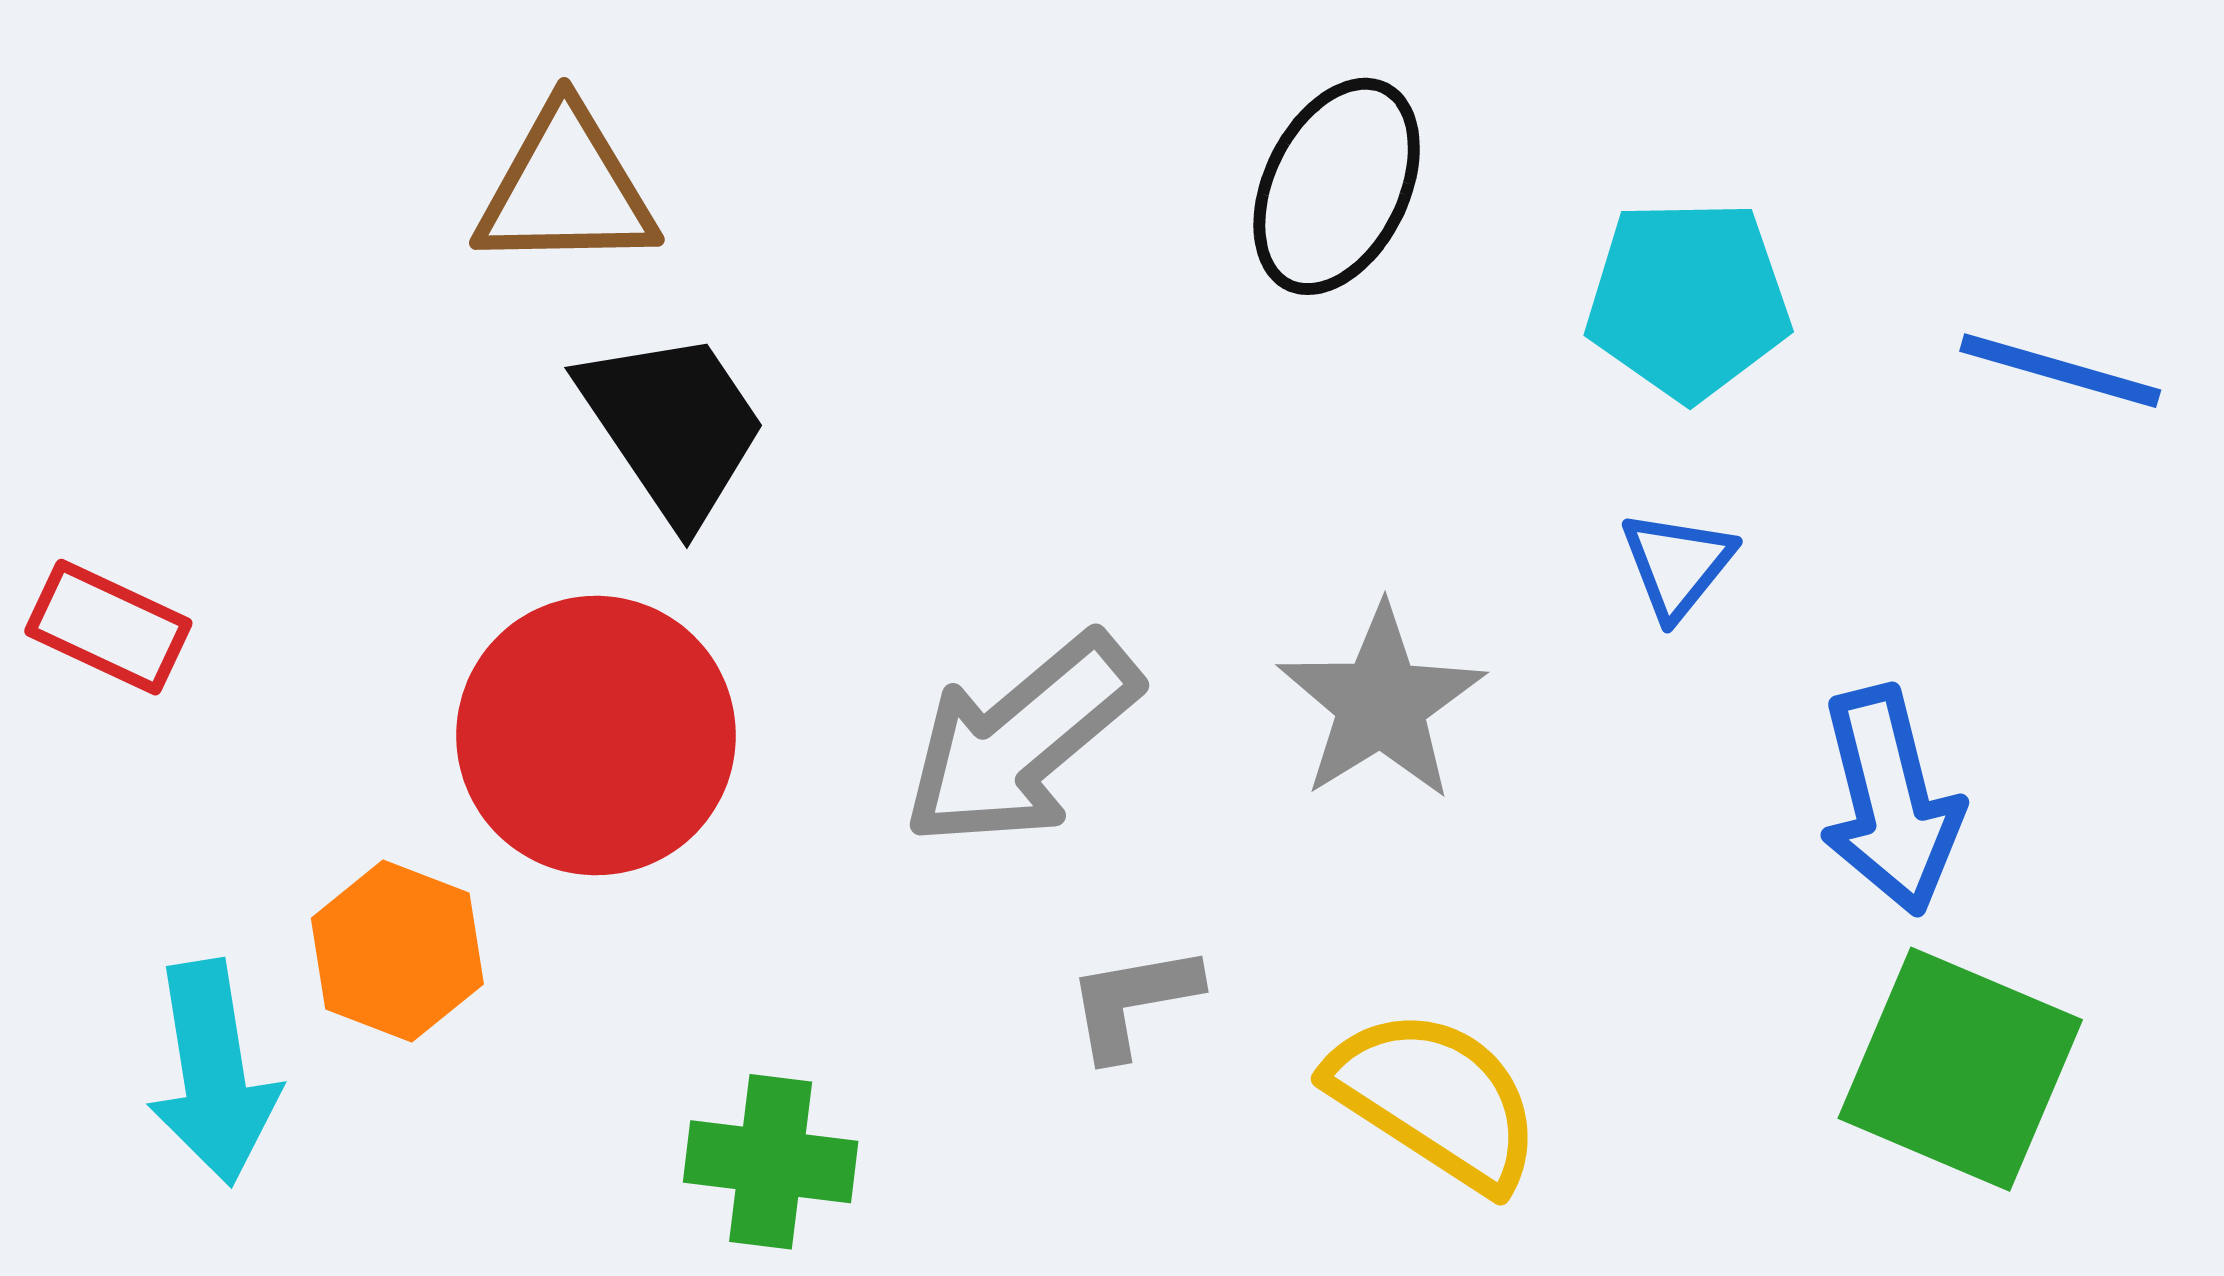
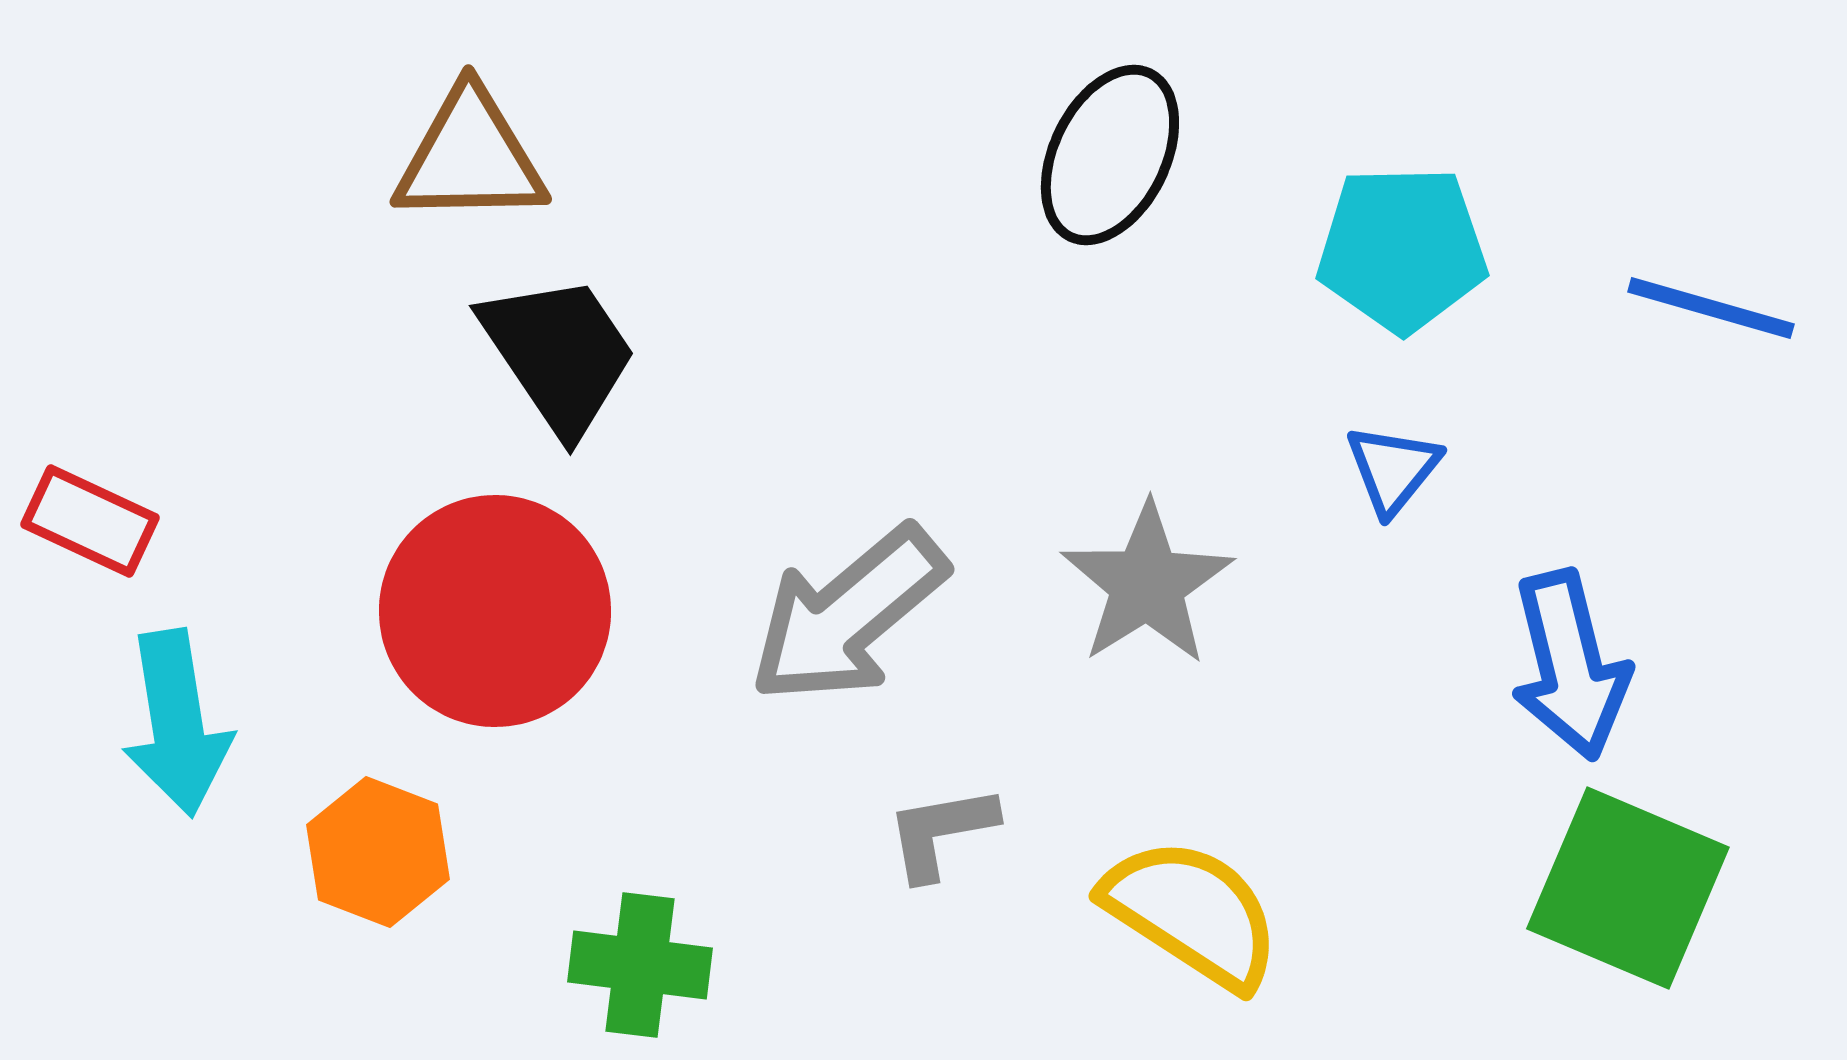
orange hexagon: (397, 951) -> (378, 852), moved
cyan arrow: (213, 1073) -> (177, 723), moved

